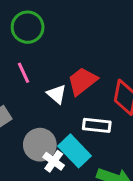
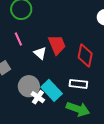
red trapezoid: (82, 81) -> (57, 45), turned 105
white rectangle: (97, 125) -> (78, 84), moved

